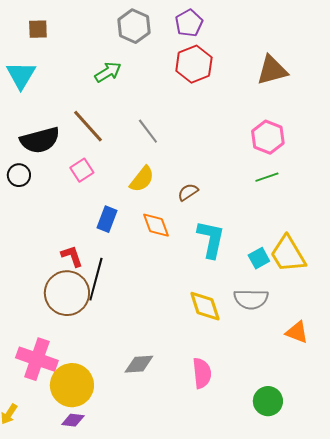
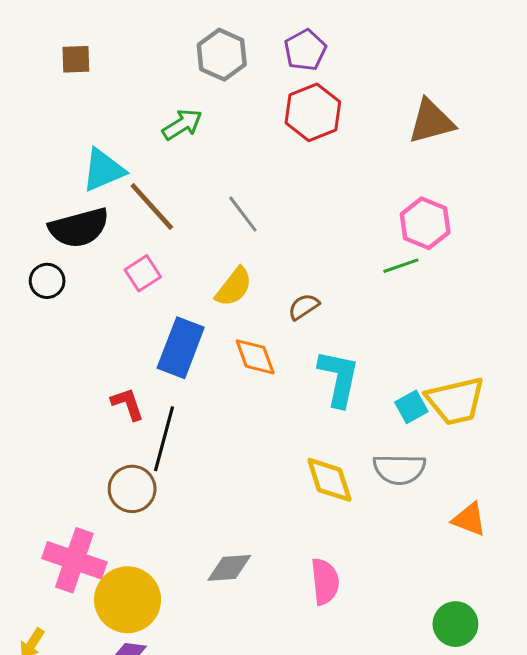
cyan triangle: (21, 75) -> (103, 170), moved, turned 36
green line: (267, 177) -> (401, 266), moved
blue rectangle: (107, 219) -> (181, 348), size x1.5
yellow trapezoid: (288, 254) -> (455, 401), turned -72
brown circle: (67, 293) -> (132, 489), moved, size x0.7
green circle: (268, 401) -> (455, 624), moved

